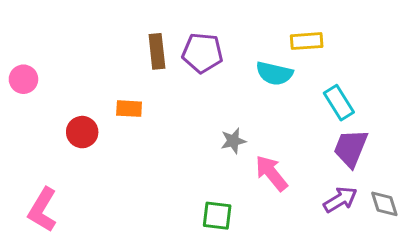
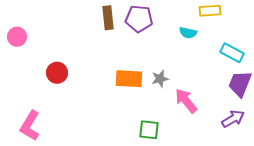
cyan semicircle: (274, 73) -> (188, 33), size x0.7
cyan rectangle: (339, 103) -> (232, 53), turned -30
orange rectangle: (129, 109) -> (129, 79), moved, size x1.5

